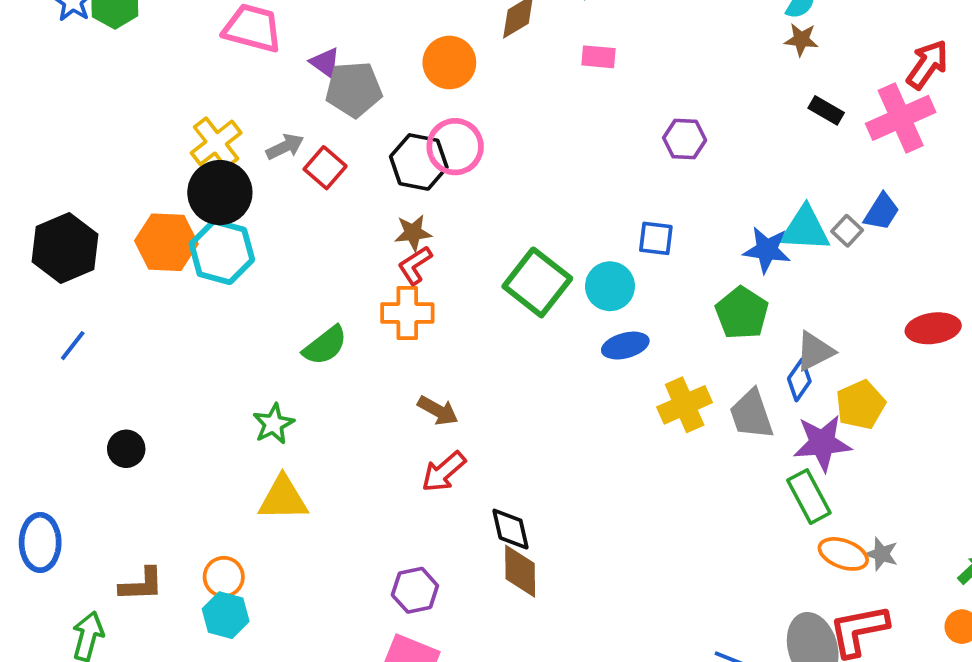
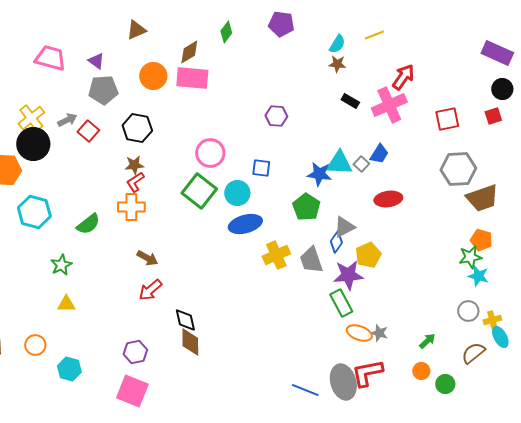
pink rectangle: (599, 57) -> (192, 78), moved, size x1.8
purple triangle: (325, 63) -> (96, 61), moved
pink circle: (455, 147) -> (210, 153), moved
cyan hexagon: (222, 252) -> (34, 212), moved
red ellipse: (933, 328) -> (388, 199), moved
blue ellipse: (625, 346) -> (245, 224), size x1.4
yellow triangle: (283, 498) -> (66, 304), size x0.7
cyan hexagon: (226, 615) -> (69, 369), moved

